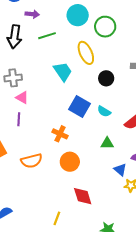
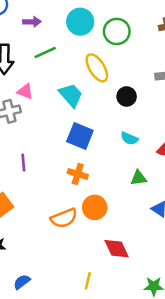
purple arrow: (32, 14) -> (32, 22), moved
pink triangle: (22, 98) -> (25, 91), moved
blue square: (79, 107) -> (80, 136), moved
orange semicircle: (32, 161) -> (64, 218), moved

